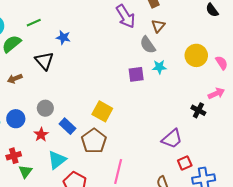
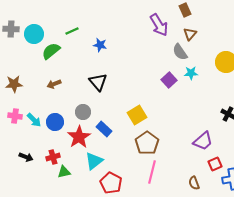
black triangle: (44, 61) -> (98, 82), moved
purple square: (136, 74) -> (169, 80), turned -35
yellow square: (102, 111) -> (137, 115), turned 30
red star: (41, 135) -> (79, 137), size x1.6
brown pentagon: (94, 141) -> (147, 143), moved
green triangle: (25, 172) -> (64, 172), turned 40

